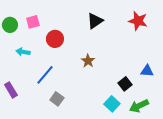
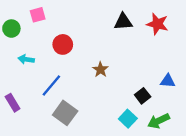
black triangle: (95, 21) -> (123, 22), moved, turned 30
pink square: (33, 22) -> (38, 15), moved
gray square: (57, 99) -> (65, 113), size x1.5

